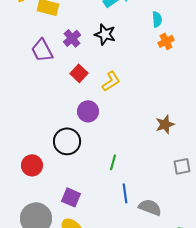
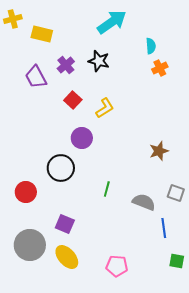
gray square: (182, 166) -> (176, 193), turned 30
blue line: (125, 193) -> (164, 228), moved
gray semicircle: (150, 207) -> (144, 202), moved

